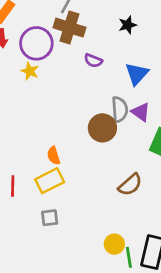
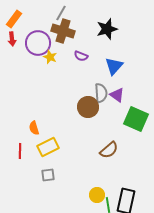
black star: (128, 25) -> (107, 29), size x1.5
yellow star: (30, 71) -> (50, 57), moved
orange semicircle: (54, 156) -> (34, 128), moved

